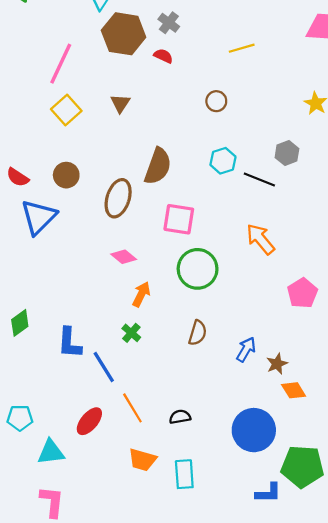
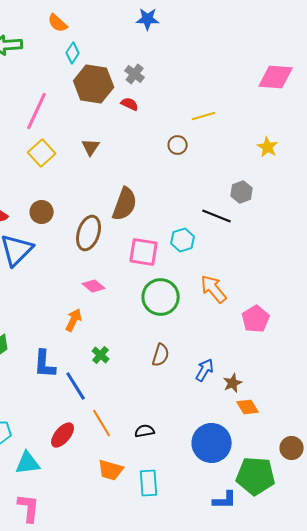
yellow line: (242, 48) -> (204, 116), moved
cyan hexagon: (223, 161) -> (183, 240), moved
orange arrow: (260, 239) -> (214, 289), moved
orange arrow: (141, 294) -> (74, 320), moved

